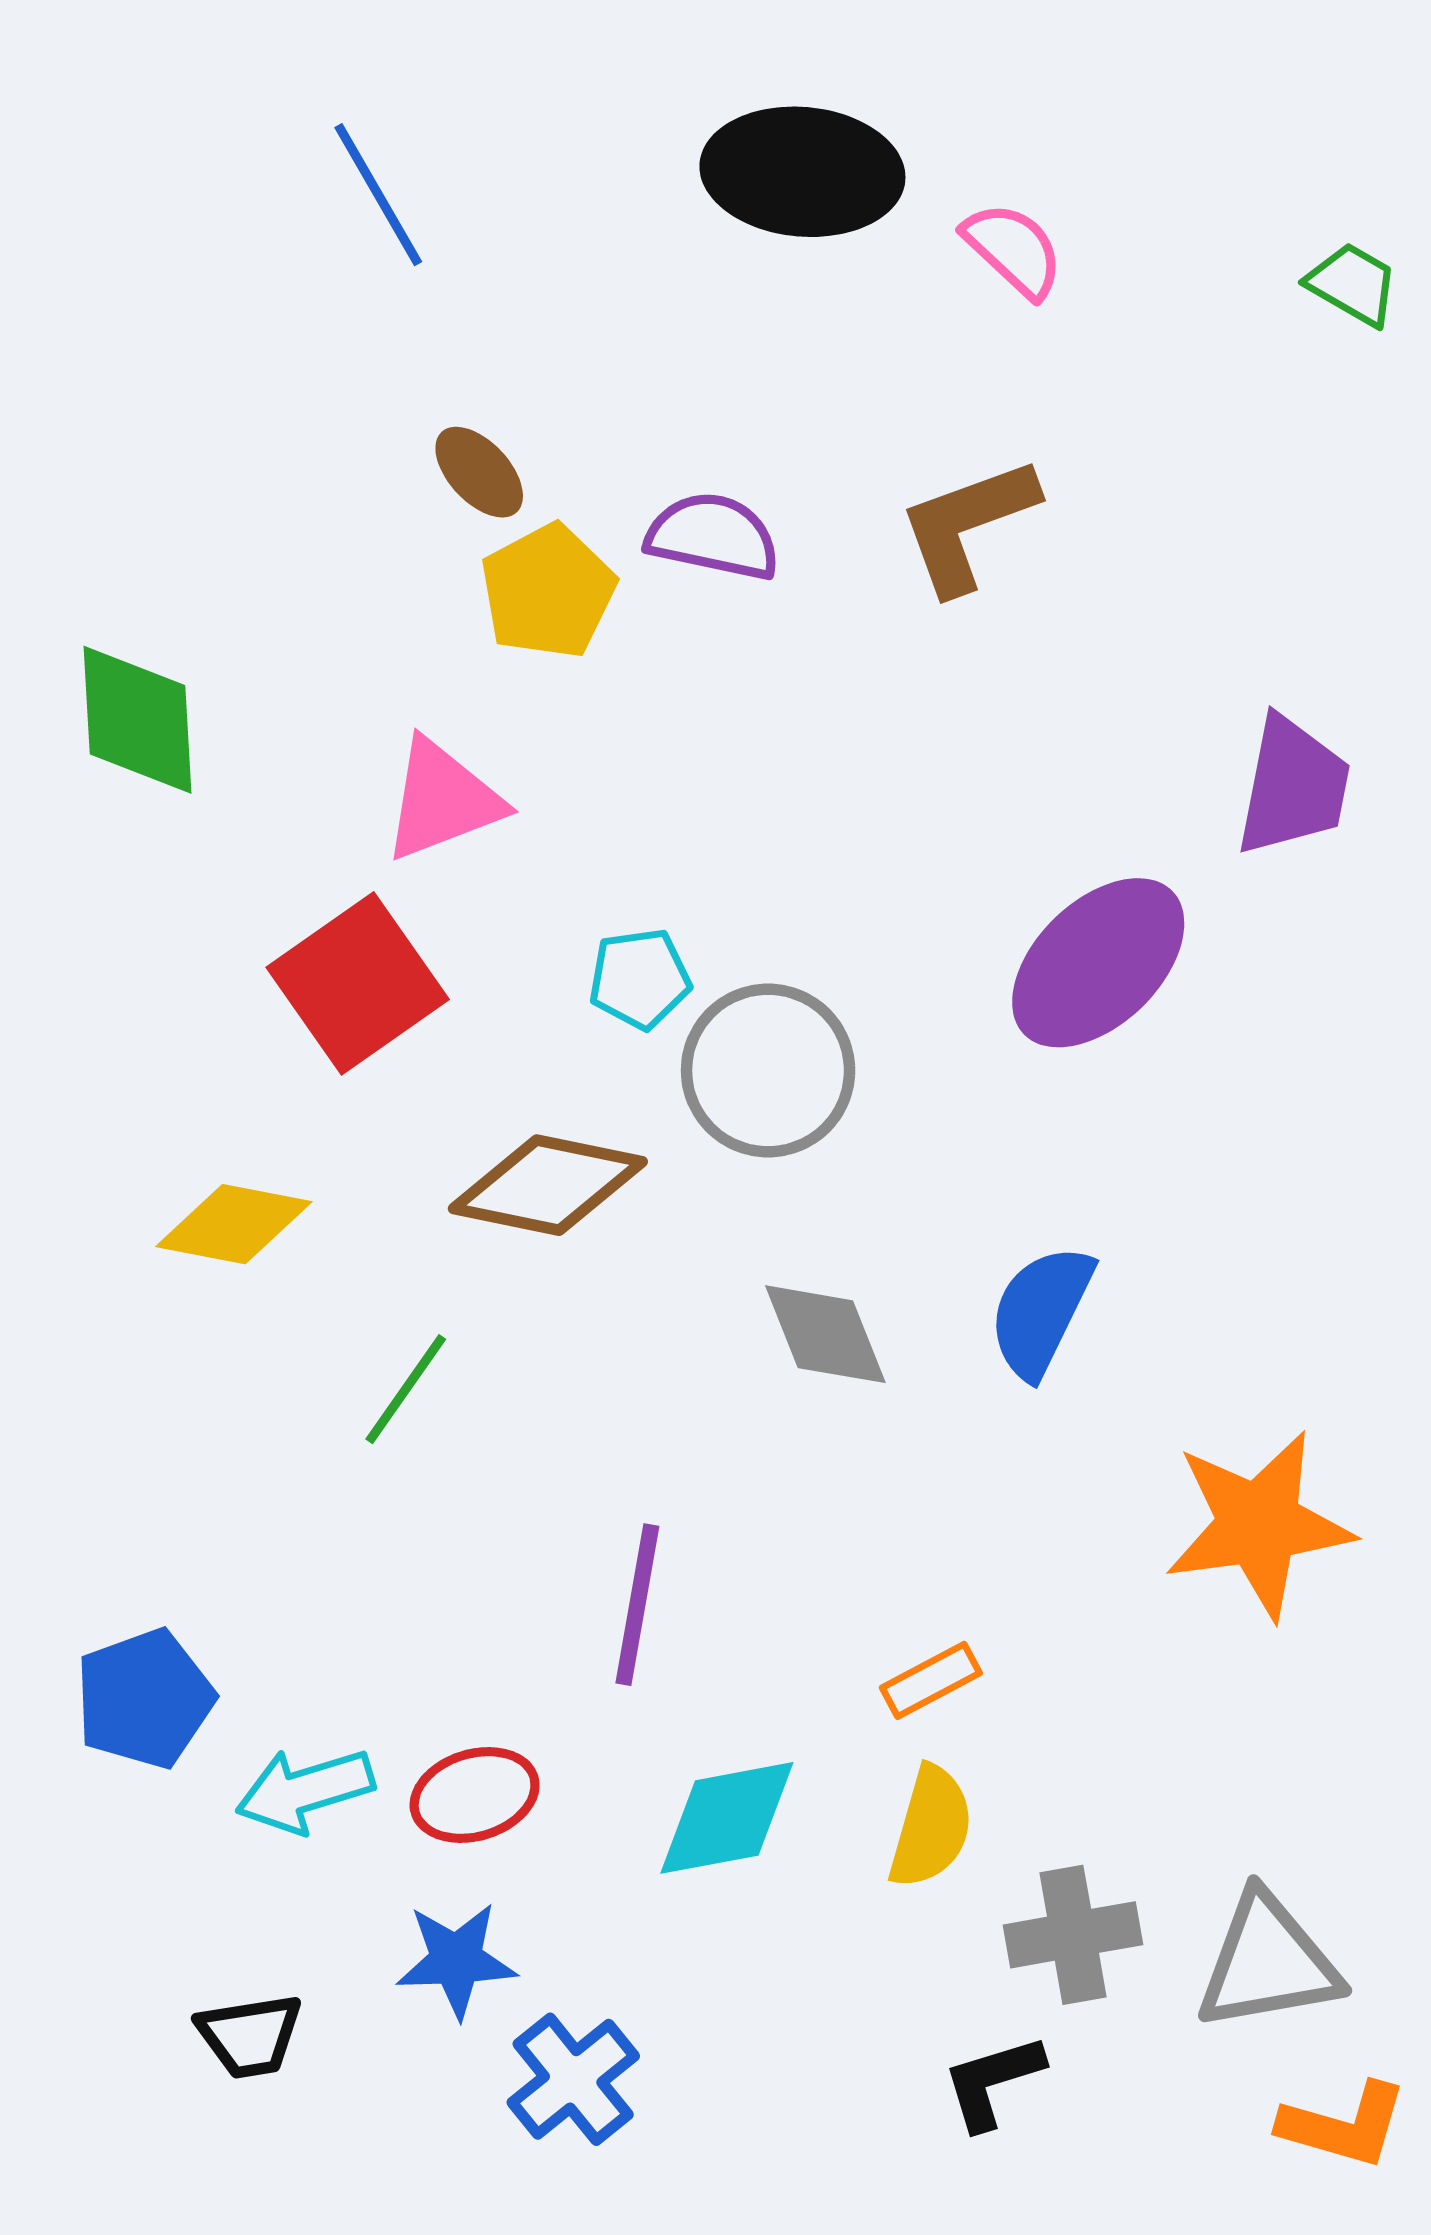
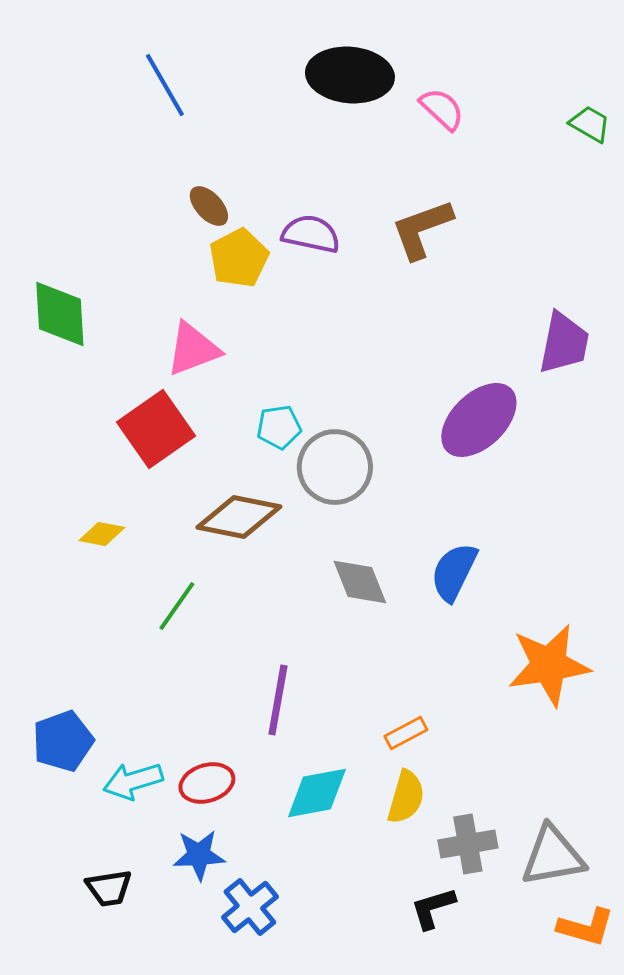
yellow diamond: (234, 1224) -> (102, 534), size x0.7

